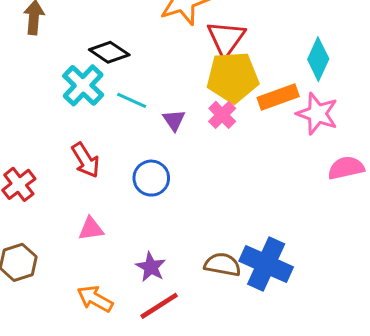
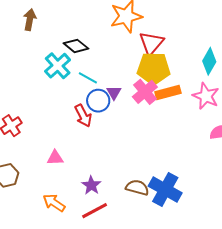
orange rectangle: (278, 97) -> (168, 92), moved
pink cross: (222, 115) -> (145, 92), size x1.4
red arrow: (86, 160) -> (83, 116), moved
blue circle: (151, 178) -> (98, 101), moved

